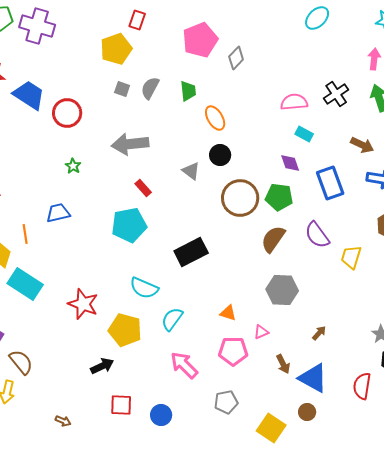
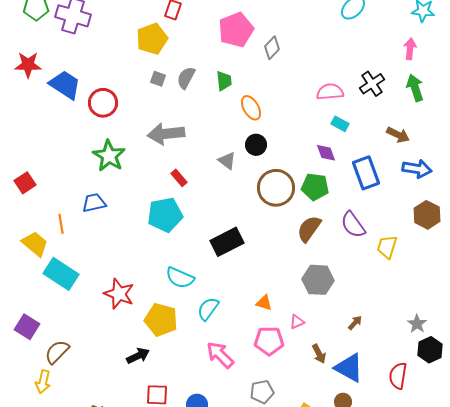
green star: (73, 166) -> (109, 156), size x2.0
brown semicircle: (21, 362) -> (57, 352), turned -96

